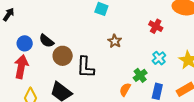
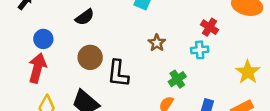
black semicircle: (46, 41) -> (85, 17), moved, turned -77
cyan cross: (159, 58) -> (200, 50), moved, turned 32
green cross: (140, 75) -> (177, 79), moved

